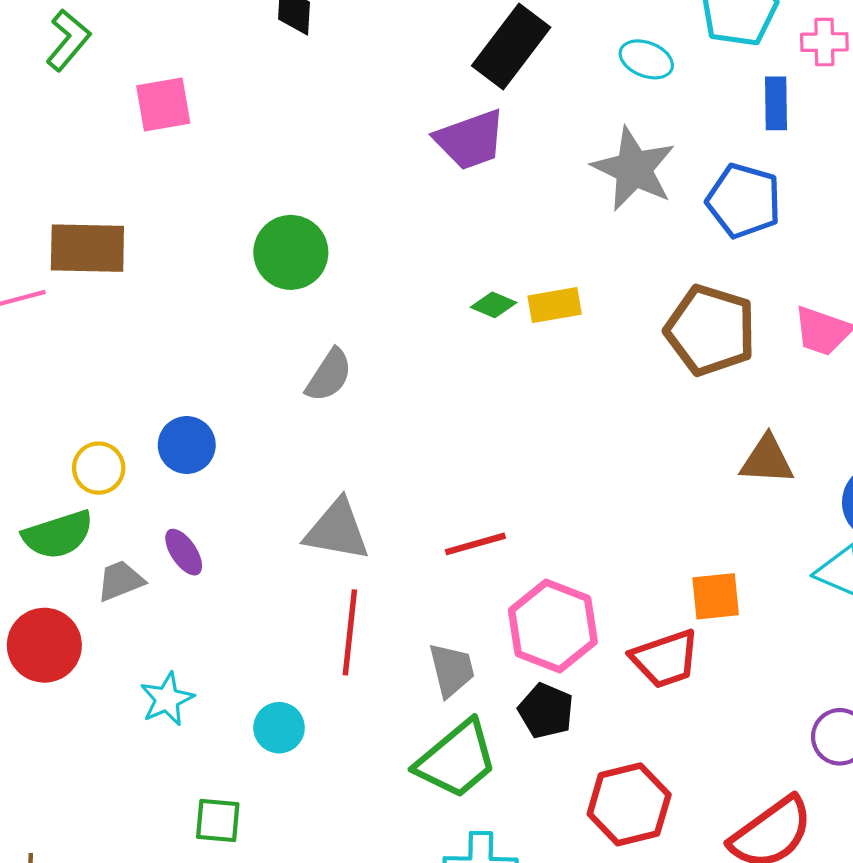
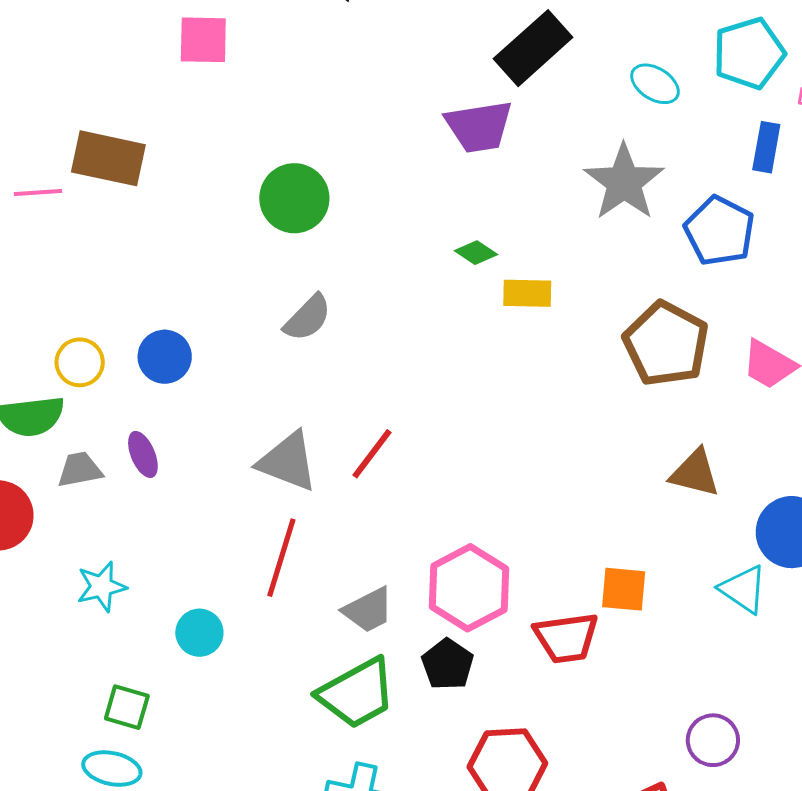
green diamond: (494, 305) -> (476, 253), moved
red line: (475, 544) -> (372, 454), moved, turned -48
gray trapezoid: (452, 670) -> (368, 610), turned 66

